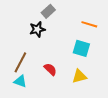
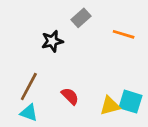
gray rectangle: (48, 11) -> (81, 18), moved
cyan square: (81, 48) -> (130, 102), moved

